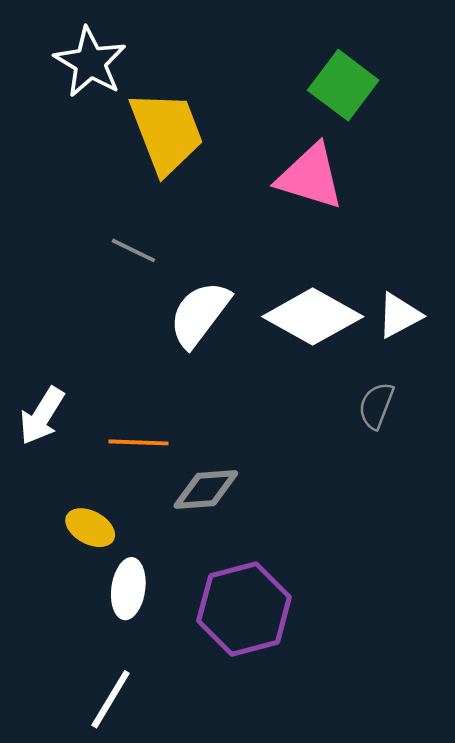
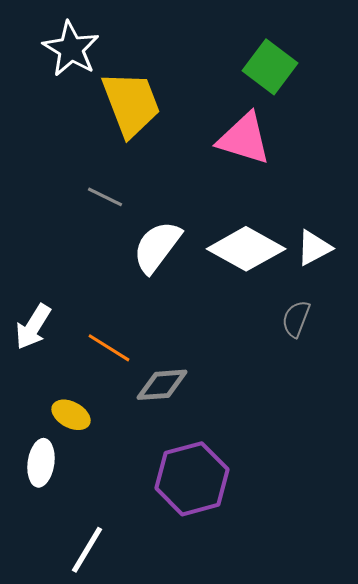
orange line: (139, 442) -> (109, 348), turned 30
white ellipse: (128, 589) -> (41, 463), moved

